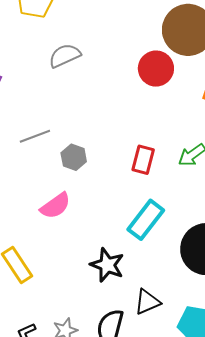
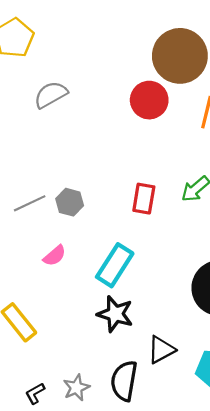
gray line: (35, 136) -> (30, 203), moved
pink semicircle: (55, 206) -> (55, 256), size x0.7
cyan rectangle: (146, 220) -> (115, 265), moved

